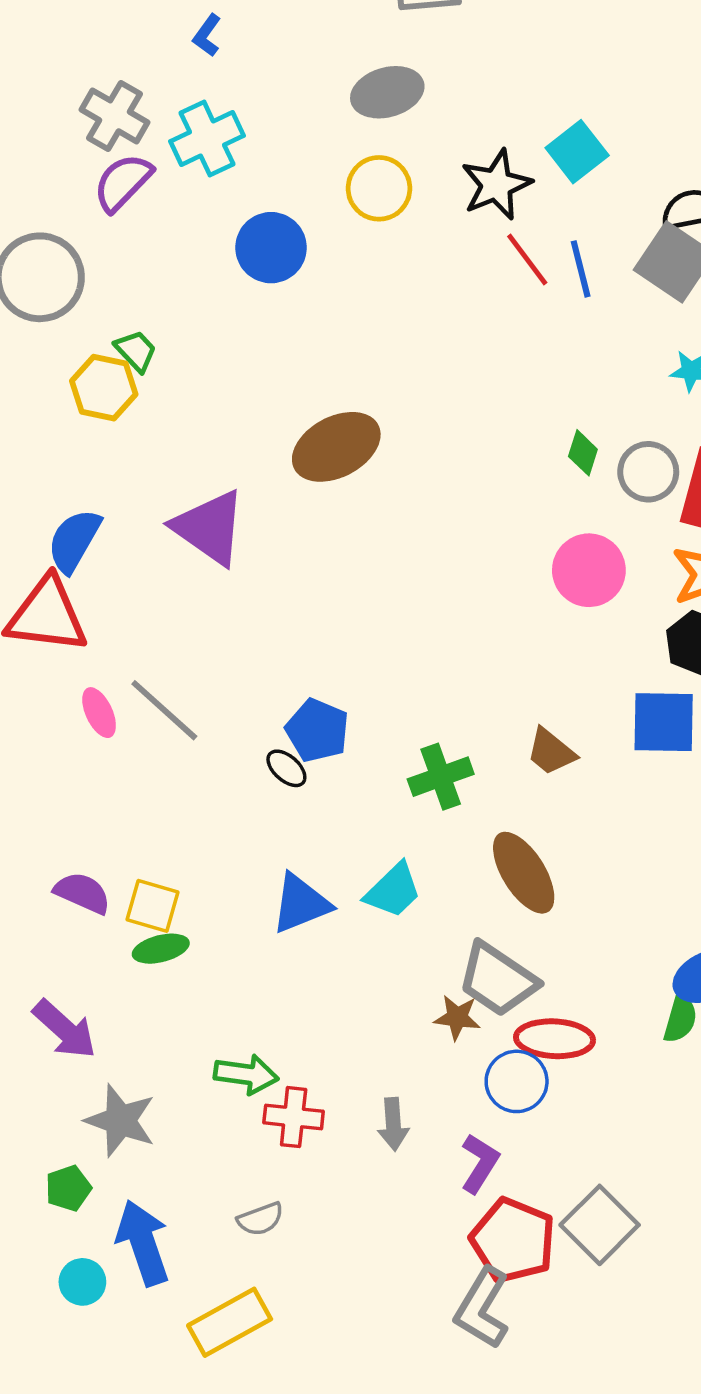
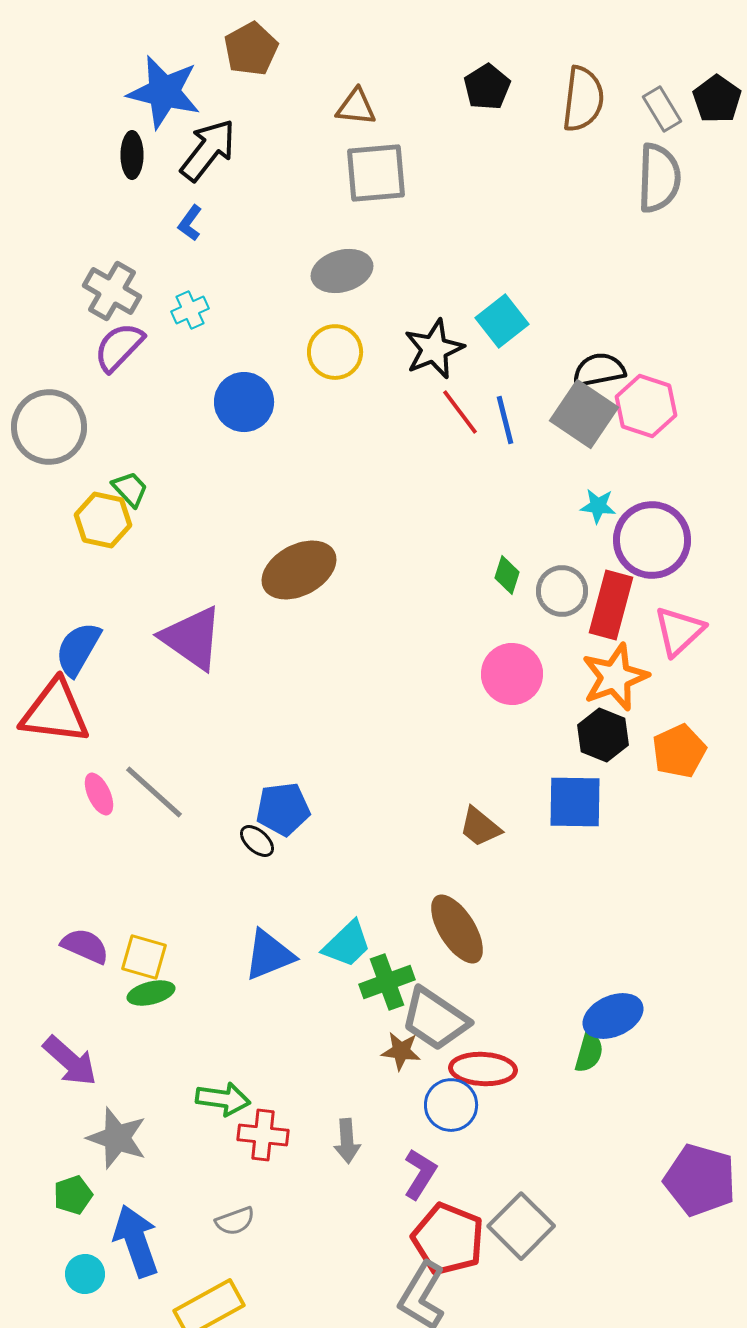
cyan cross: (207, 139) -> (190, 310), size x0.6
blue pentagon: (317, 730) -> (283, 809), turned -30
green cross: (441, 777) -> (387, 982), moved

